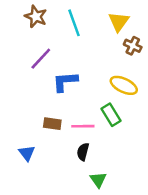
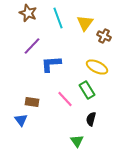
yellow triangle: (119, 22) -> (85, 23), moved
brown rectangle: (52, 124) -> (32, 102), moved
pink line: (83, 126) -> (65, 99), turned 48
black semicircle: (83, 152) -> (91, 119), moved

